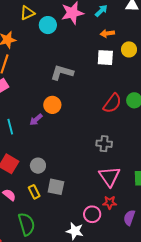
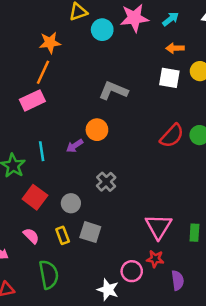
gray cross: (104, 144) -> (106, 182), moved, turned 35
purple semicircle: (129, 218) -> (178, 280), turned 147

